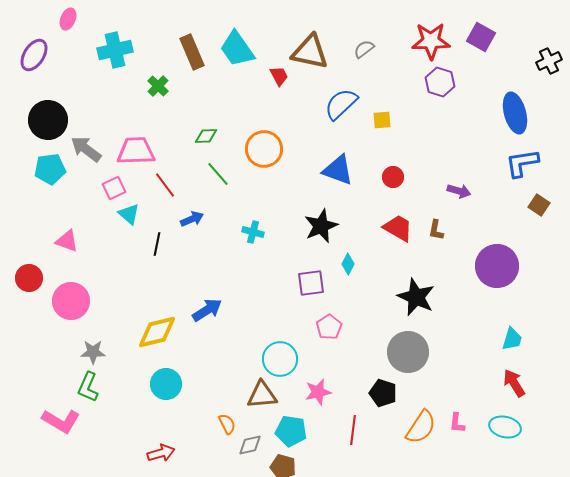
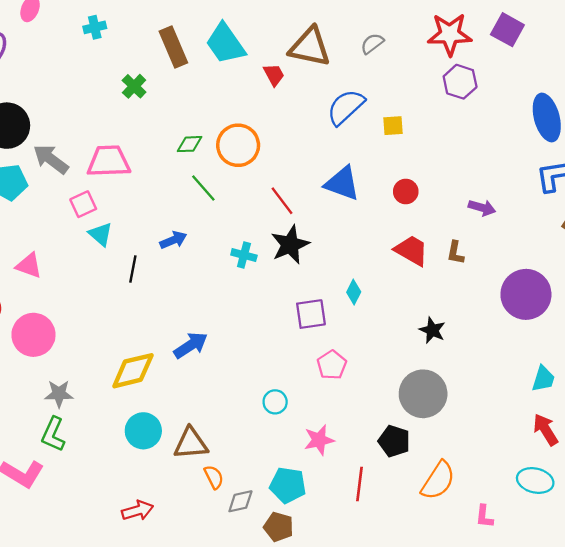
cyan cross: (115, 50) -> (95, 27), moved, size x0.6
orange circle: (264, 149) -> (238, 145), moved
red line: (165, 185) -> (282, 201), moved
black star: (321, 226) -> (290, 245), moved
black star: (416, 297) -> (432, 330), size x0.6
cyan circle: (280, 359) -> (275, 402), size x0.6
brown triangle: (262, 395) -> (191, 444), moved
pink L-shape: (457, 423) -> (484, 516), moved

